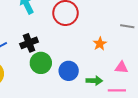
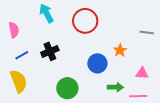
green circle: (41, 63) -> (67, 88), moved
blue circle: (69, 71) -> (97, 63), moved

